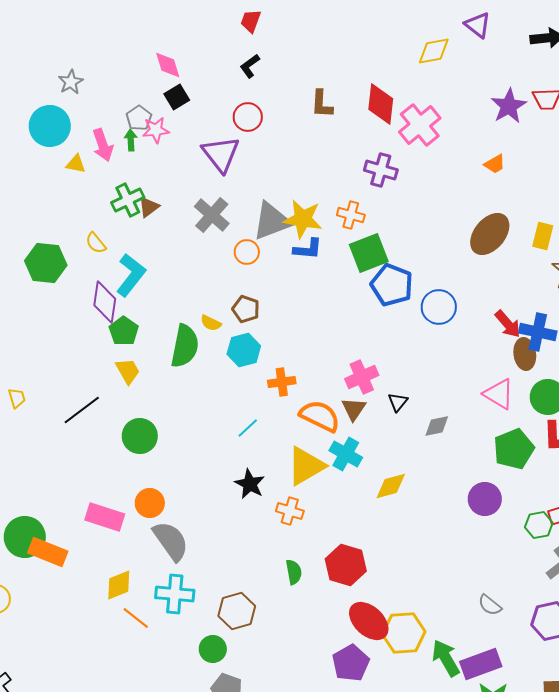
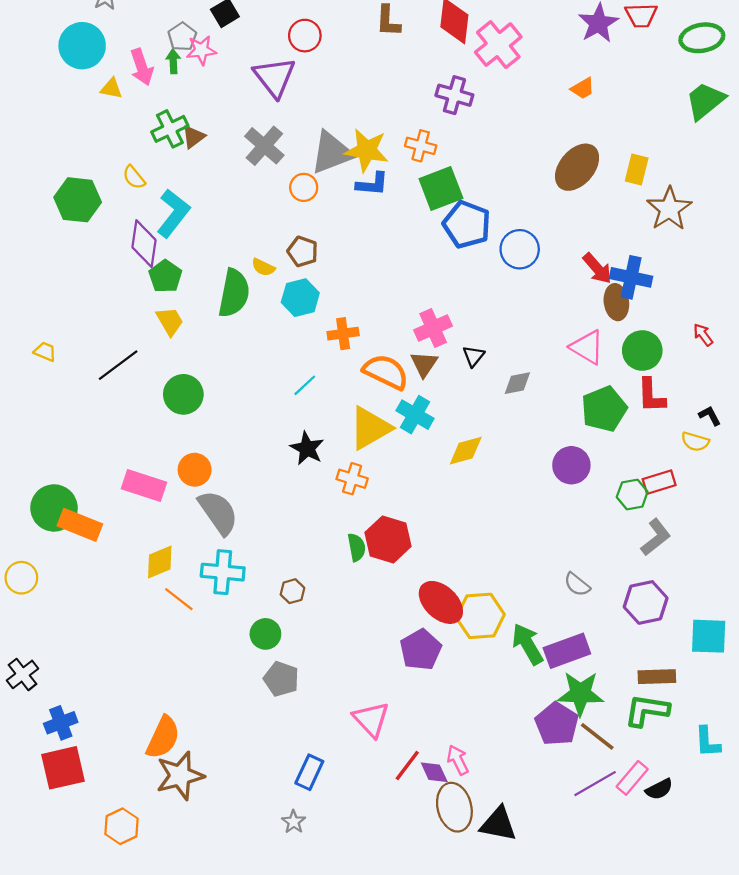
yellow trapezoid: (17, 398) -> (45, 352), turned -50
red hexagon: (346, 565) -> (388, 539), moved
brown hexagon: (237, 611) -> (292, 591), size x0.6

